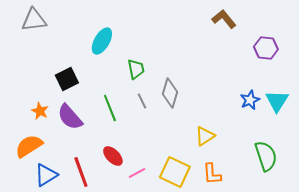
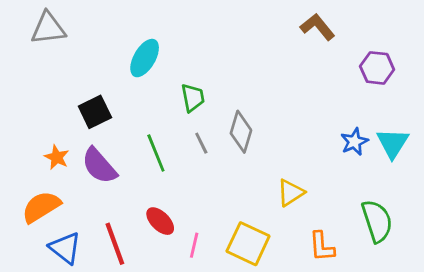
pink line: (137, 173) -> (194, 245), turned -48
orange L-shape: (212, 174) -> (322, 247), moved
blue triangle: (46, 175) -> (65, 248), turned -50

